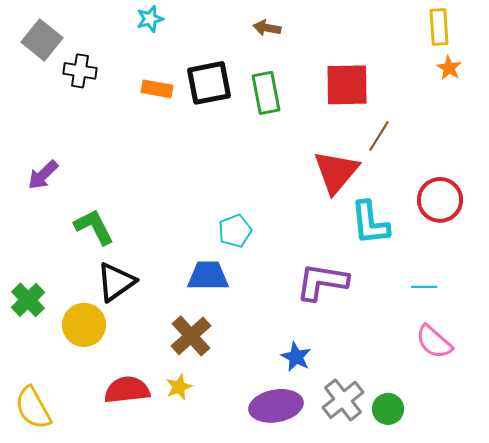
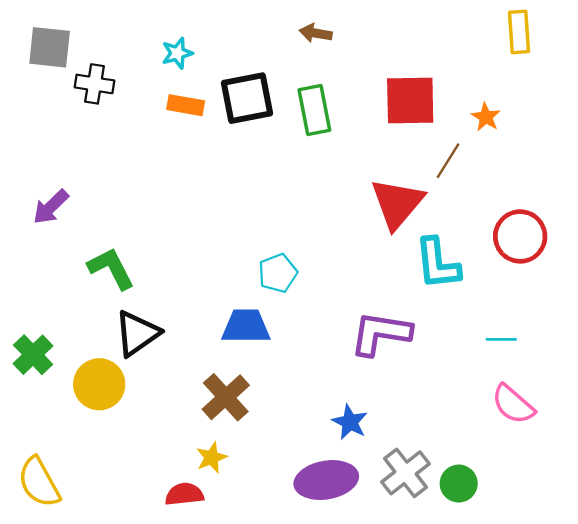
cyan star: (150, 19) -> (177, 53), moved
gray square: (42, 40) -> (50, 47), turned -33
orange star: (449, 68) -> (486, 117), moved
red semicircle: (127, 390) -> (184, 494), moved, size x0.7

